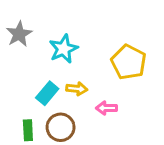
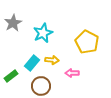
green rectangle: (28, 130) -> (11, 76), moved, turned 56

